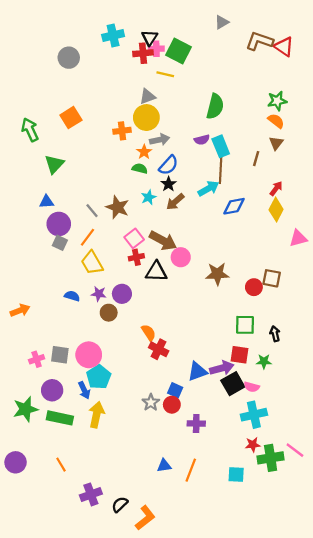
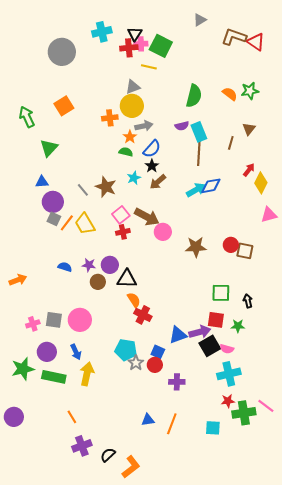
gray circle: (69, 58) -> (62, 52), size x1.4
orange semicircle: (276, 121) -> (230, 94), moved
cyan arrow: (208, 188) -> (196, 190), moved
yellow diamond: (276, 210) -> (261, 183), moved
orange line: (88, 237) -> (67, 223), moved
yellow trapezoid: (92, 263) -> (85, 224), moved
black triangle: (156, 272) -> (127, 279), moved
red circle: (254, 287) -> (231, 245), moved
cyan pentagon: (99, 377) -> (126, 350), moved, turned -30
orange line: (61, 465) -> (72, 417), moved

